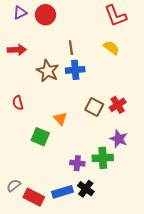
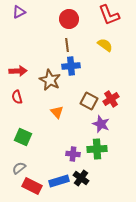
red circle: (45, 15) -> (69, 19), moved
red arrow: (17, 50) -> (18, 71), moved
brown star: (48, 71) -> (50, 80), moved
green square: (40, 137) -> (23, 137), moved
purple star: (119, 139) -> (101, 124), moved
gray semicircle: (14, 185) -> (19, 168), moved

